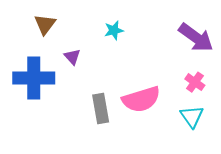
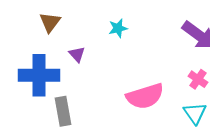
gray rectangle: (101, 108) -> (63, 111), moved

